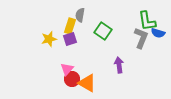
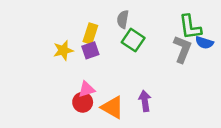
gray semicircle: (80, 15) -> (123, 19), moved
purple arrow: (119, 65) -> (145, 101), moved
pink triangle: (67, 69) -> (87, 89), turned 32
red circle: (72, 79) -> (83, 102), moved

